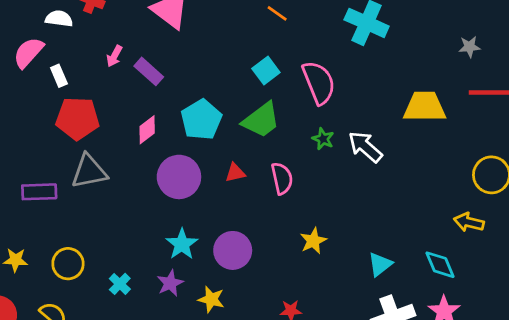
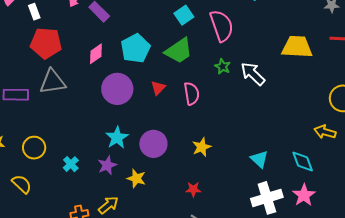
red triangle: (235, 173) -> (158, 88), turned -35
yellow star: (313, 241) -> (202, 147), moved
cyan triangle: (380, 264) -> (259, 159), turned -42

